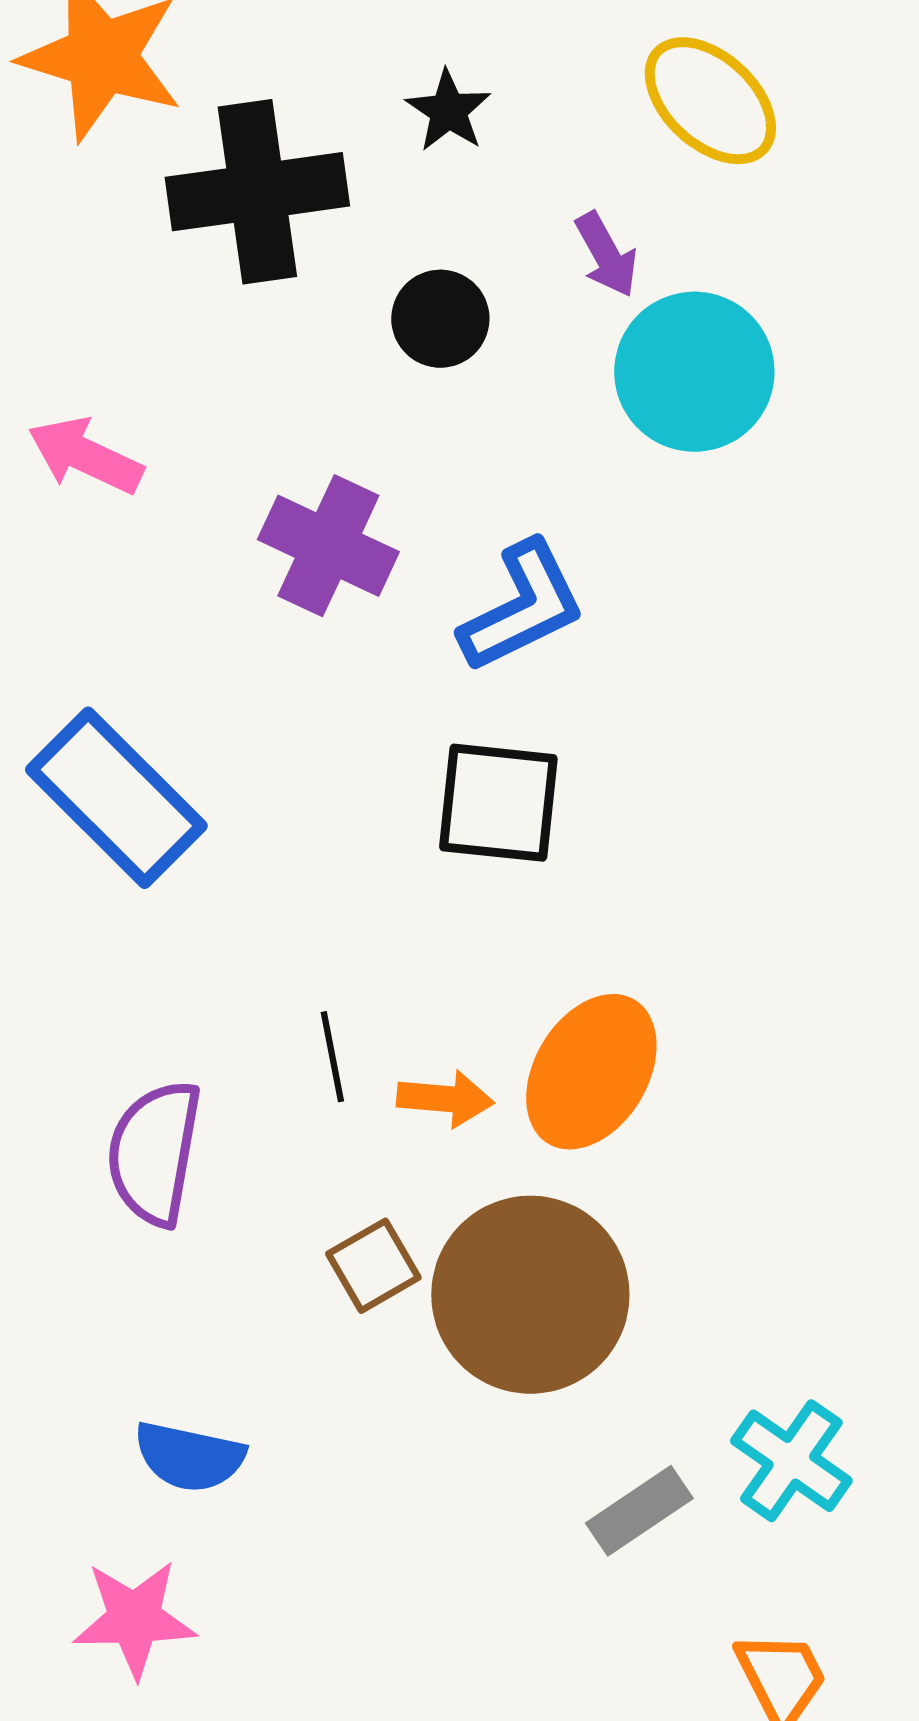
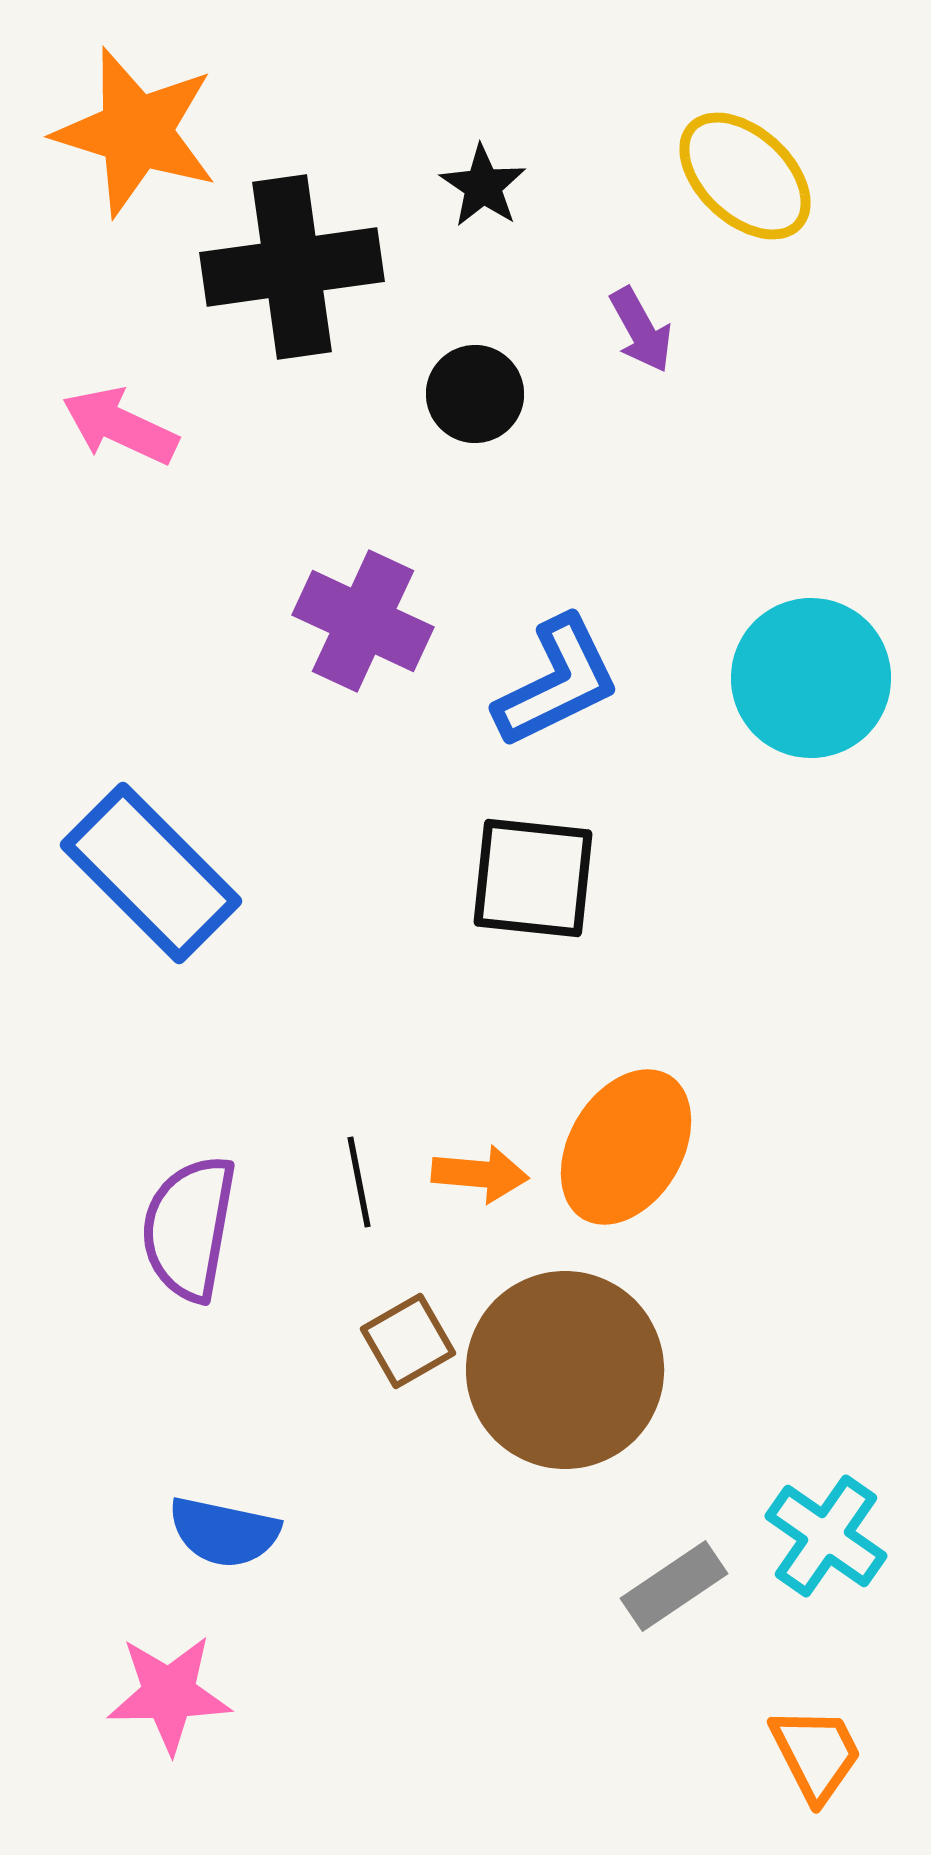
cyan circle: (694, 372) -> (811, 678), moved
pink arrow: (85, 456) -> (120, 426), moved
black line: (332, 1057) -> (359, 1182), moved

